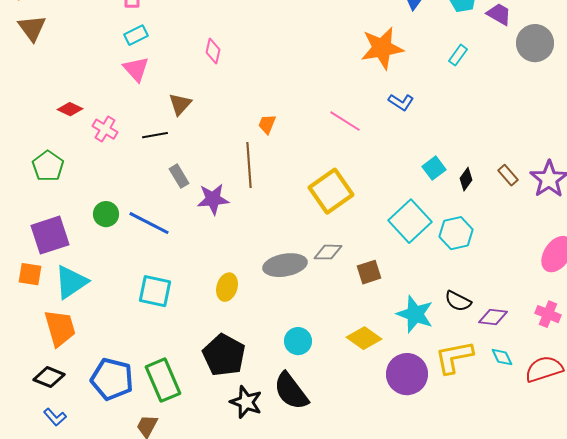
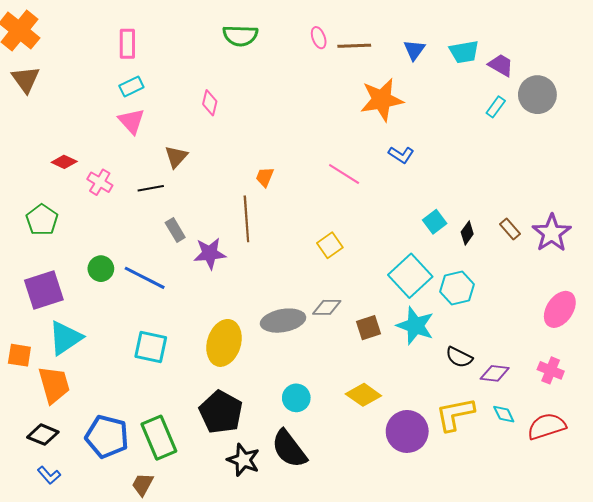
cyan rectangle: (458, 55) -> (496, 107), moved
yellow square: (331, 191) -> (330, 245), size x0.6
orange square: (30, 274) -> (19, 355), moved
yellow ellipse: (227, 287) -> (224, 343), size x1.6
cyan star: (415, 314) -> (415, 326), moved

